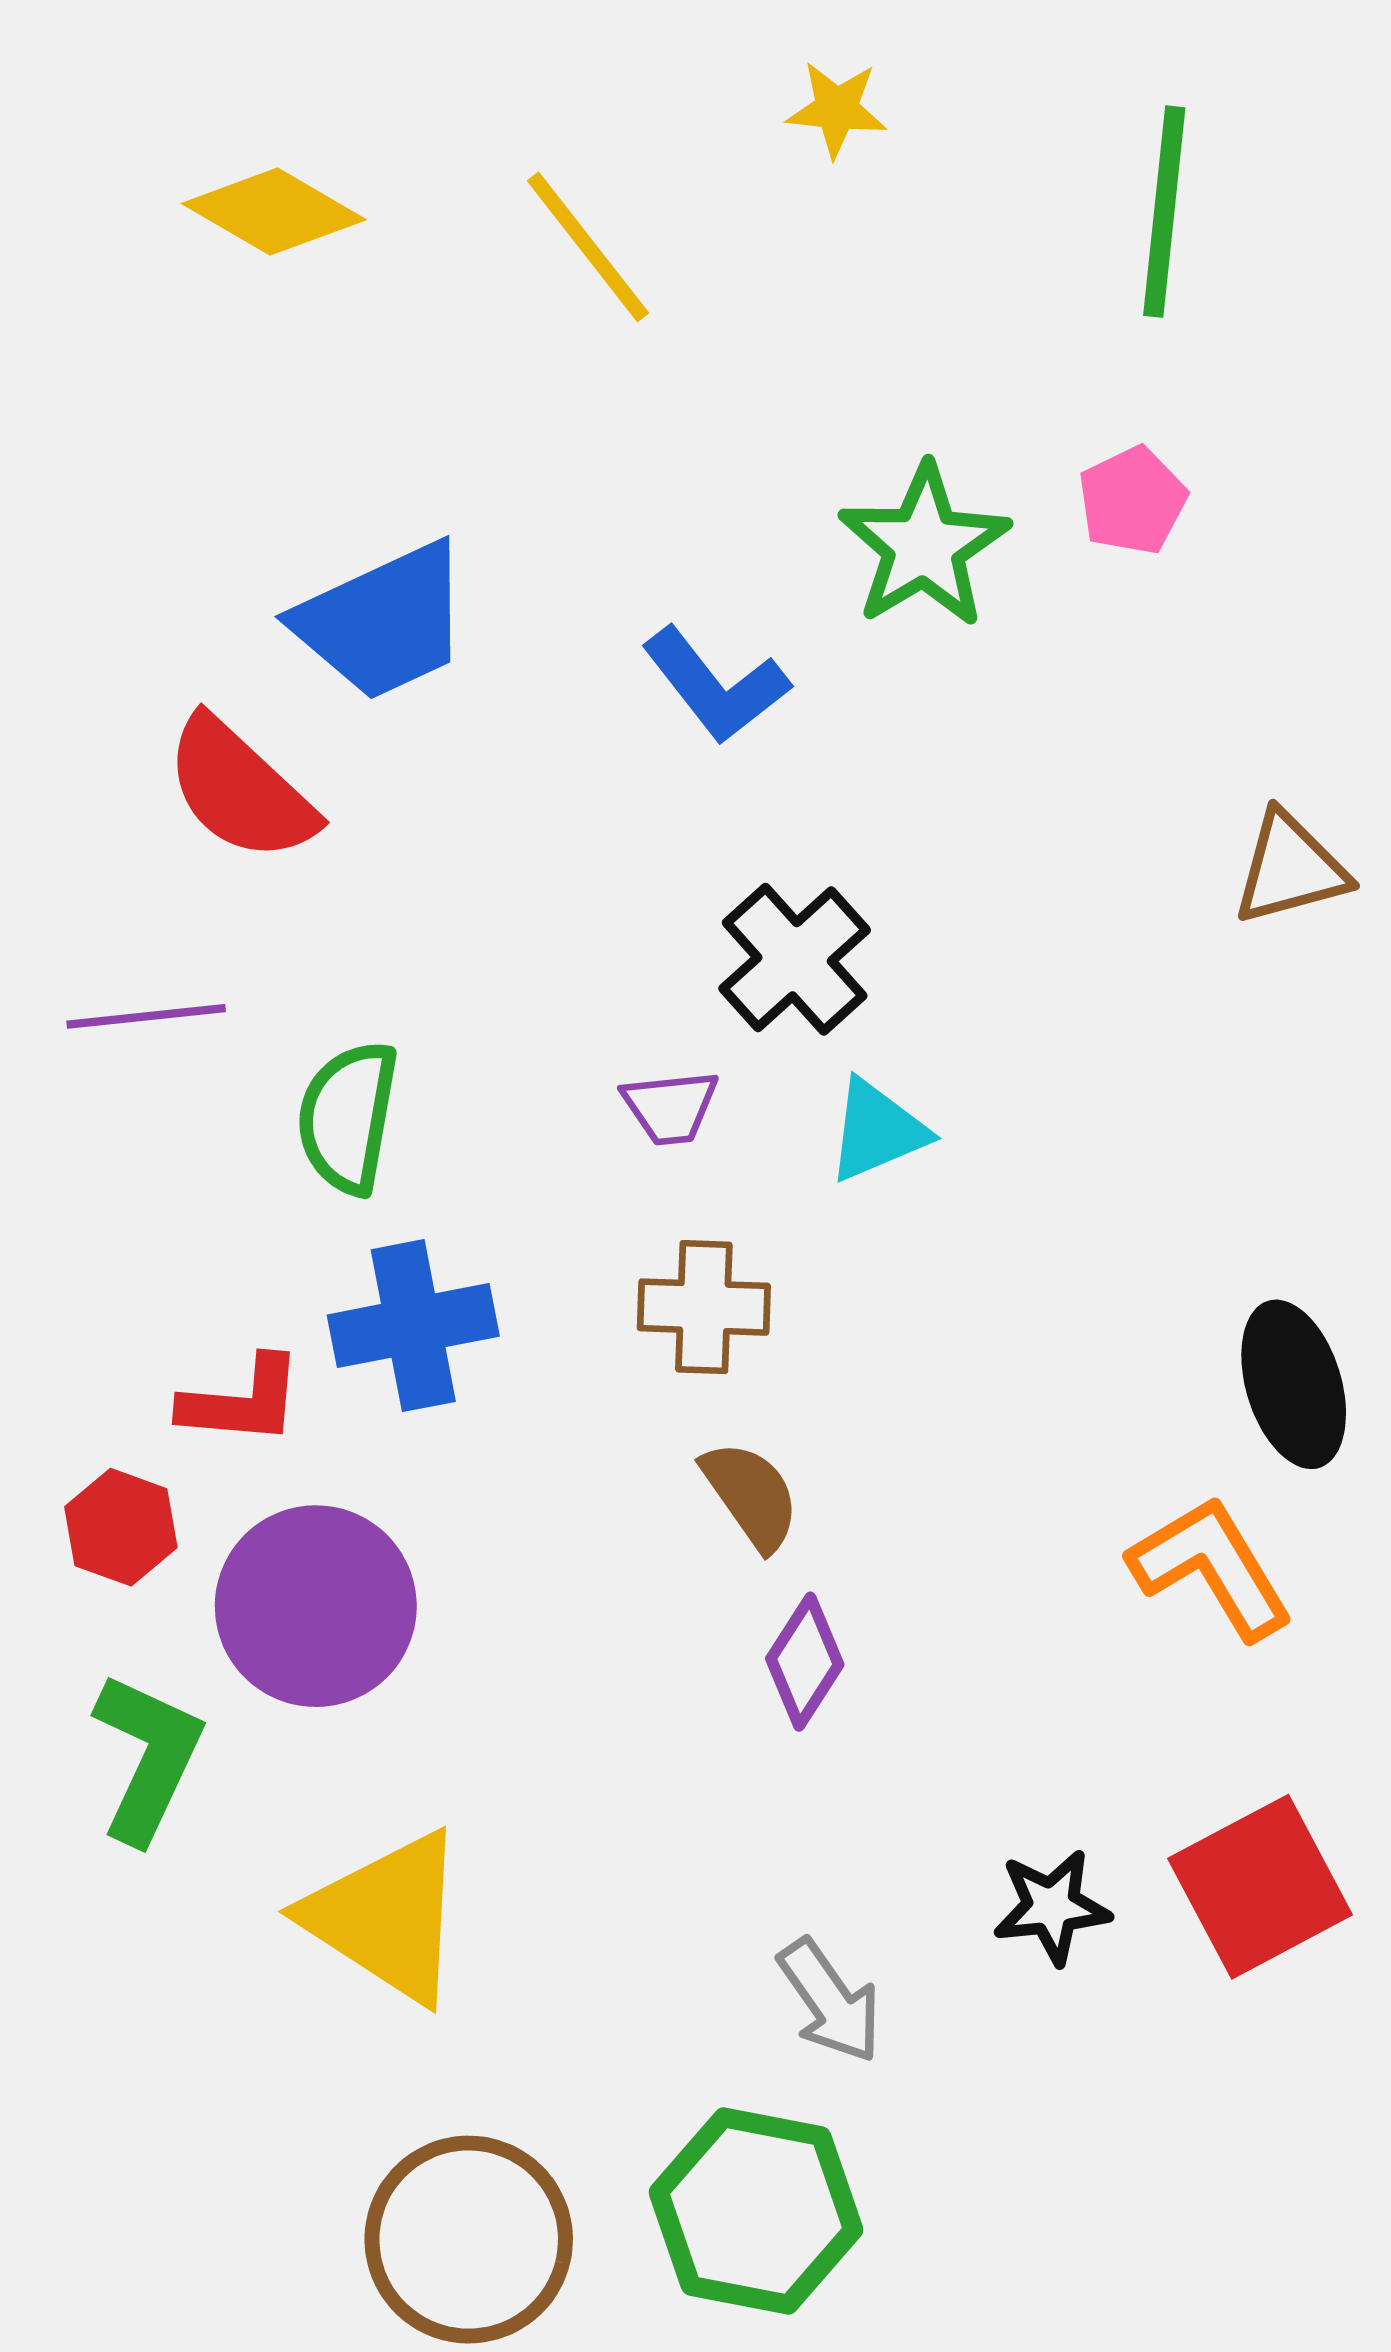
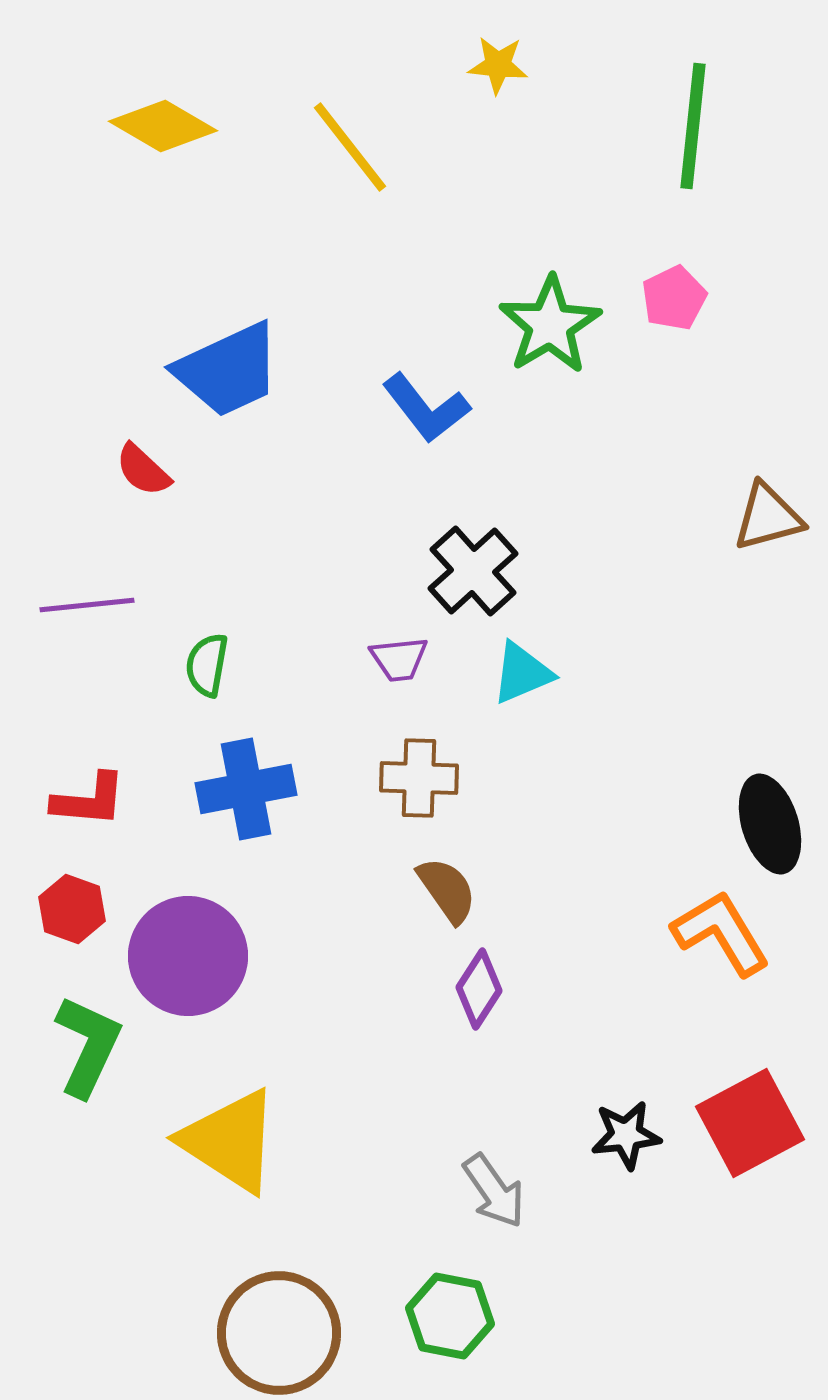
red semicircle: (240, 790) -> (143, 470), size x0.6
green semicircle: (348, 1117) -> (207, 665), size x0.7
red L-shape: (242, 1401) -> (89, 800), moved
green hexagon: (756, 2211) -> (450, 1316), size x0.7

